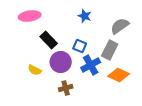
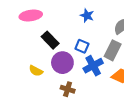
brown cross: (66, 88) -> (68, 89), turned 32

